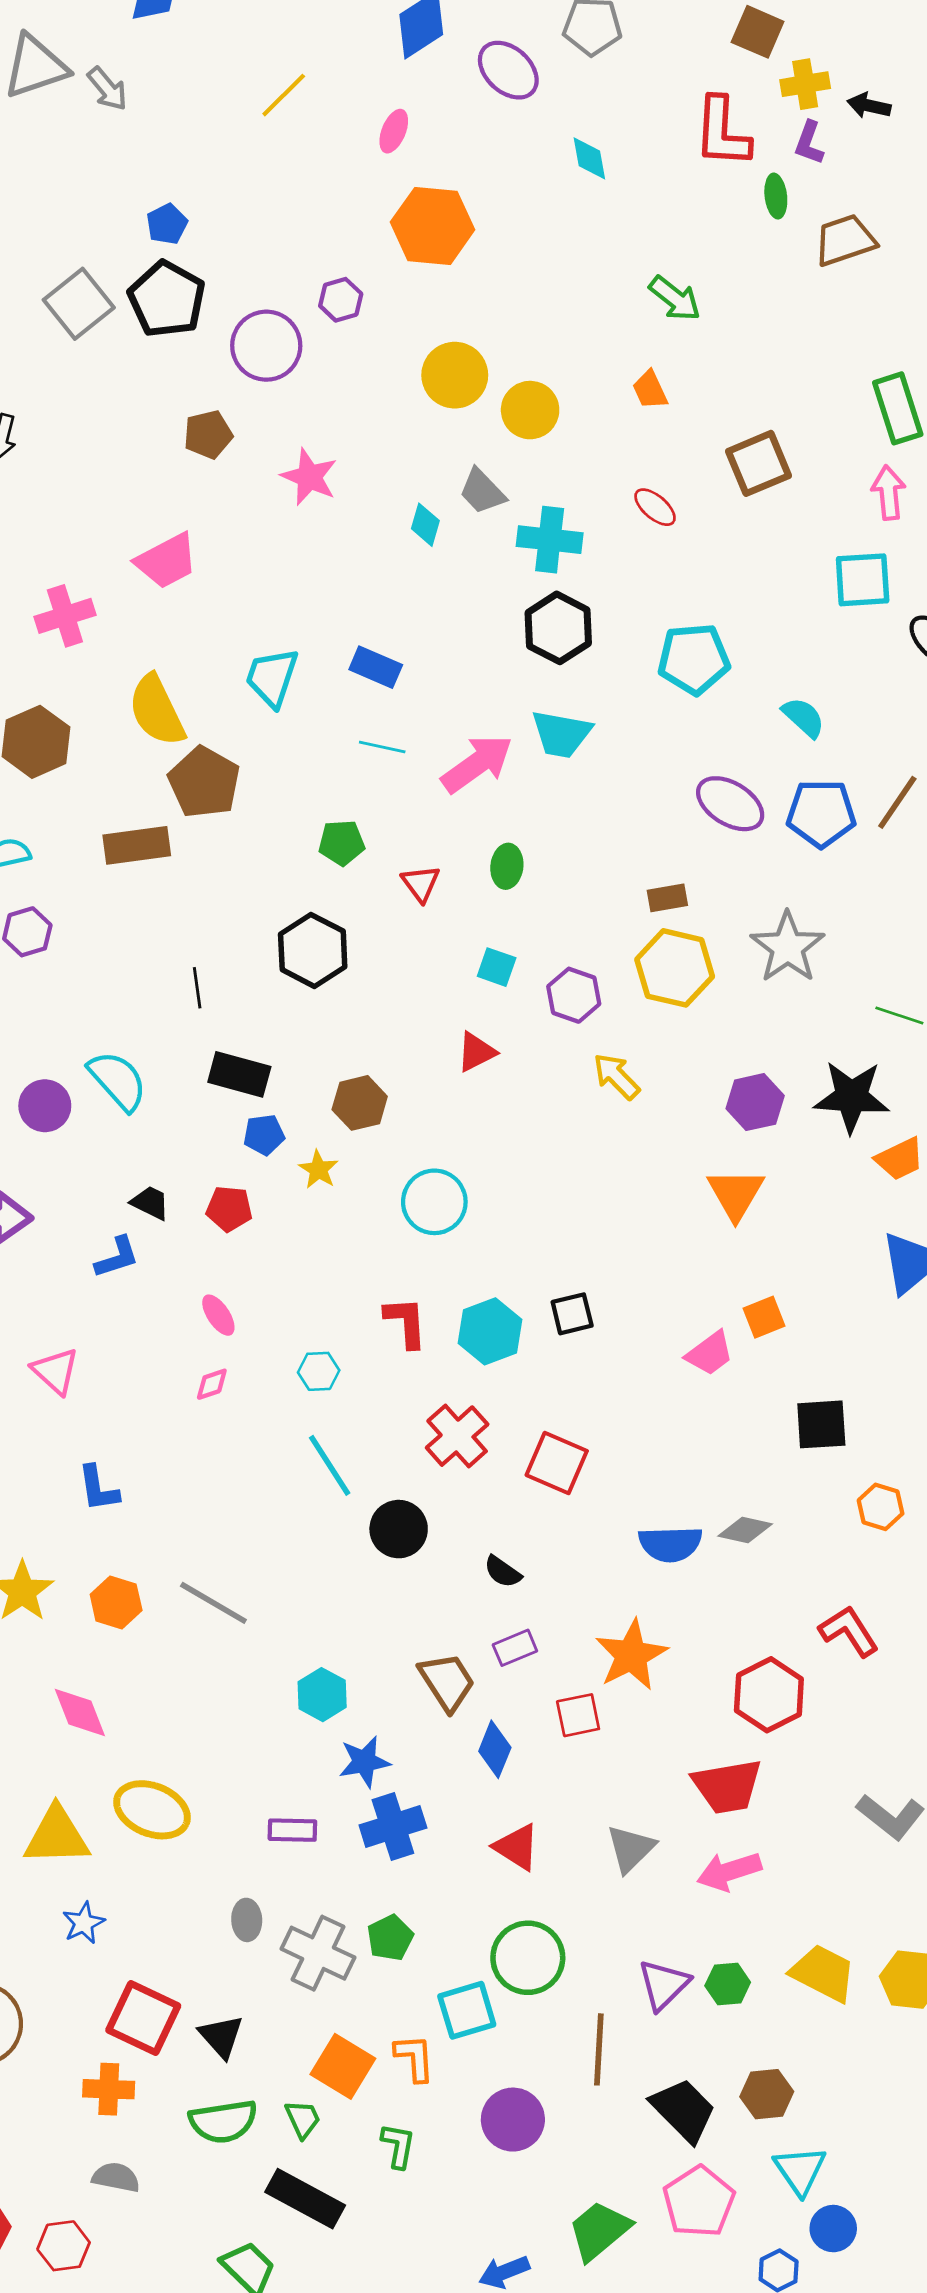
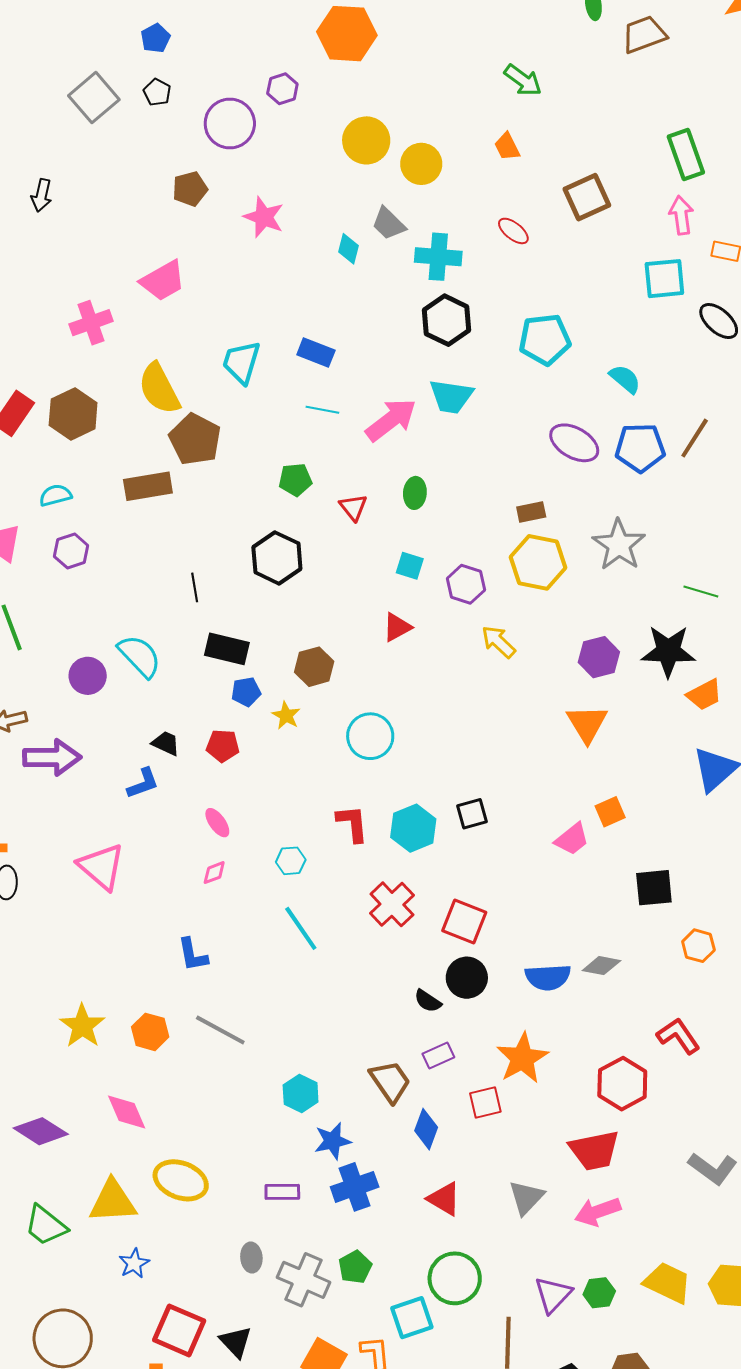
black pentagon: (167, 299) -> (157, 92), size x0.5
pink triangle: (56, 1371) -> (101, 867), size x1.4
blue L-shape: (98, 1488) -> (193, 955), moved
black circle: (399, 1529) -> (467, 978), moved

